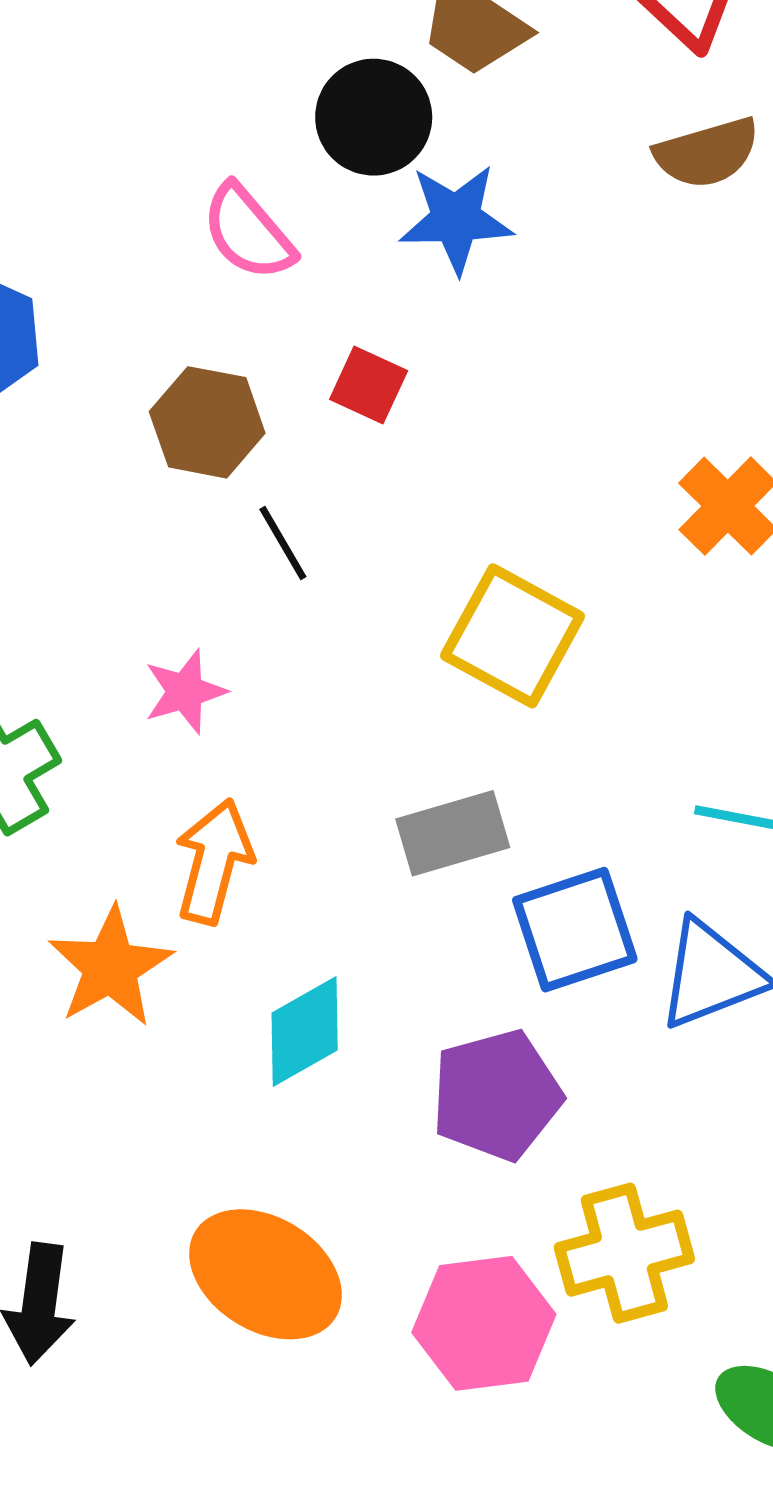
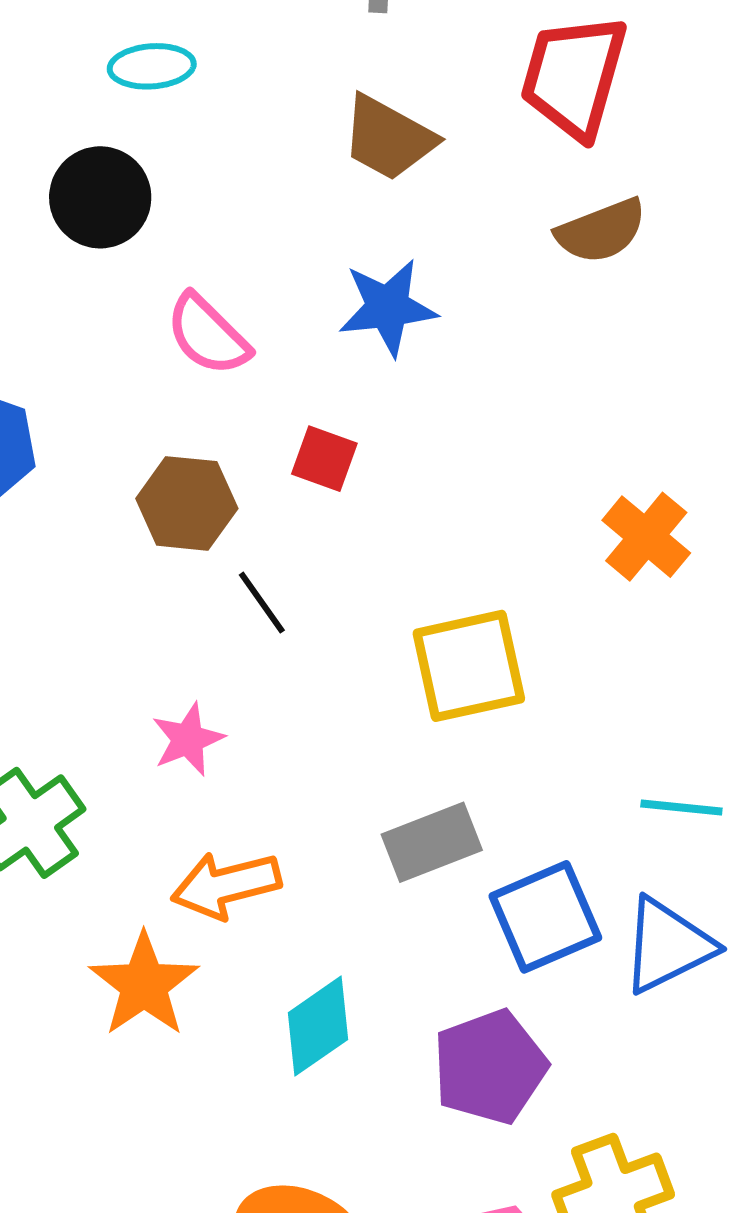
black circle: (374, 117) -> (100, 197), moved
yellow square: (513, 636) -> (469, 666), turned -36
orange arrow: (214, 862) -> (226, 885), turned -114

